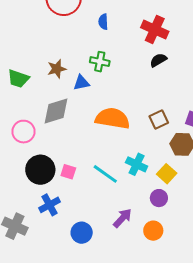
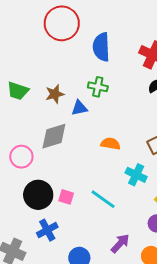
blue semicircle: (103, 22) -> (101, 47), size x1.8
green trapezoid: (18, 79) -> (18, 91), moved
orange semicircle: (113, 118) -> (110, 144), size x0.6
cyan cross: (137, 164) -> (136, 175), moved

